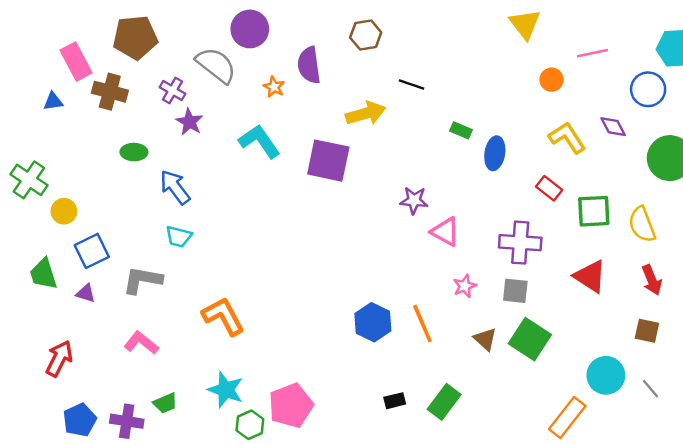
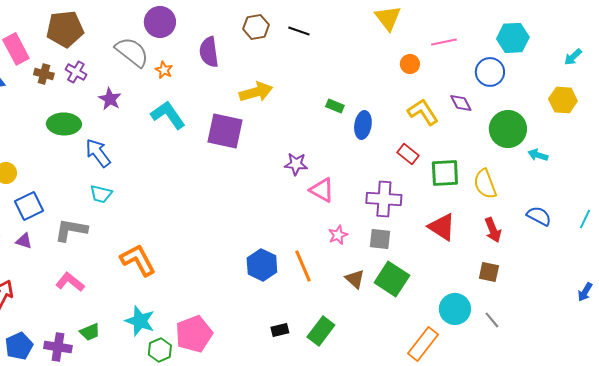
black line: (412, 84) -> (299, 31), moved
orange star: (274, 87) -> (164, 70), moved
purple cross: (173, 91) -> (76, 72), moved
brown cross: (110, 92) -> (44, 74), size x0.7
green ellipse: (134, 152) -> (64, 124), size x1.5

